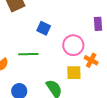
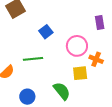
blue square: (44, 28) -> (46, 32), turned 32

